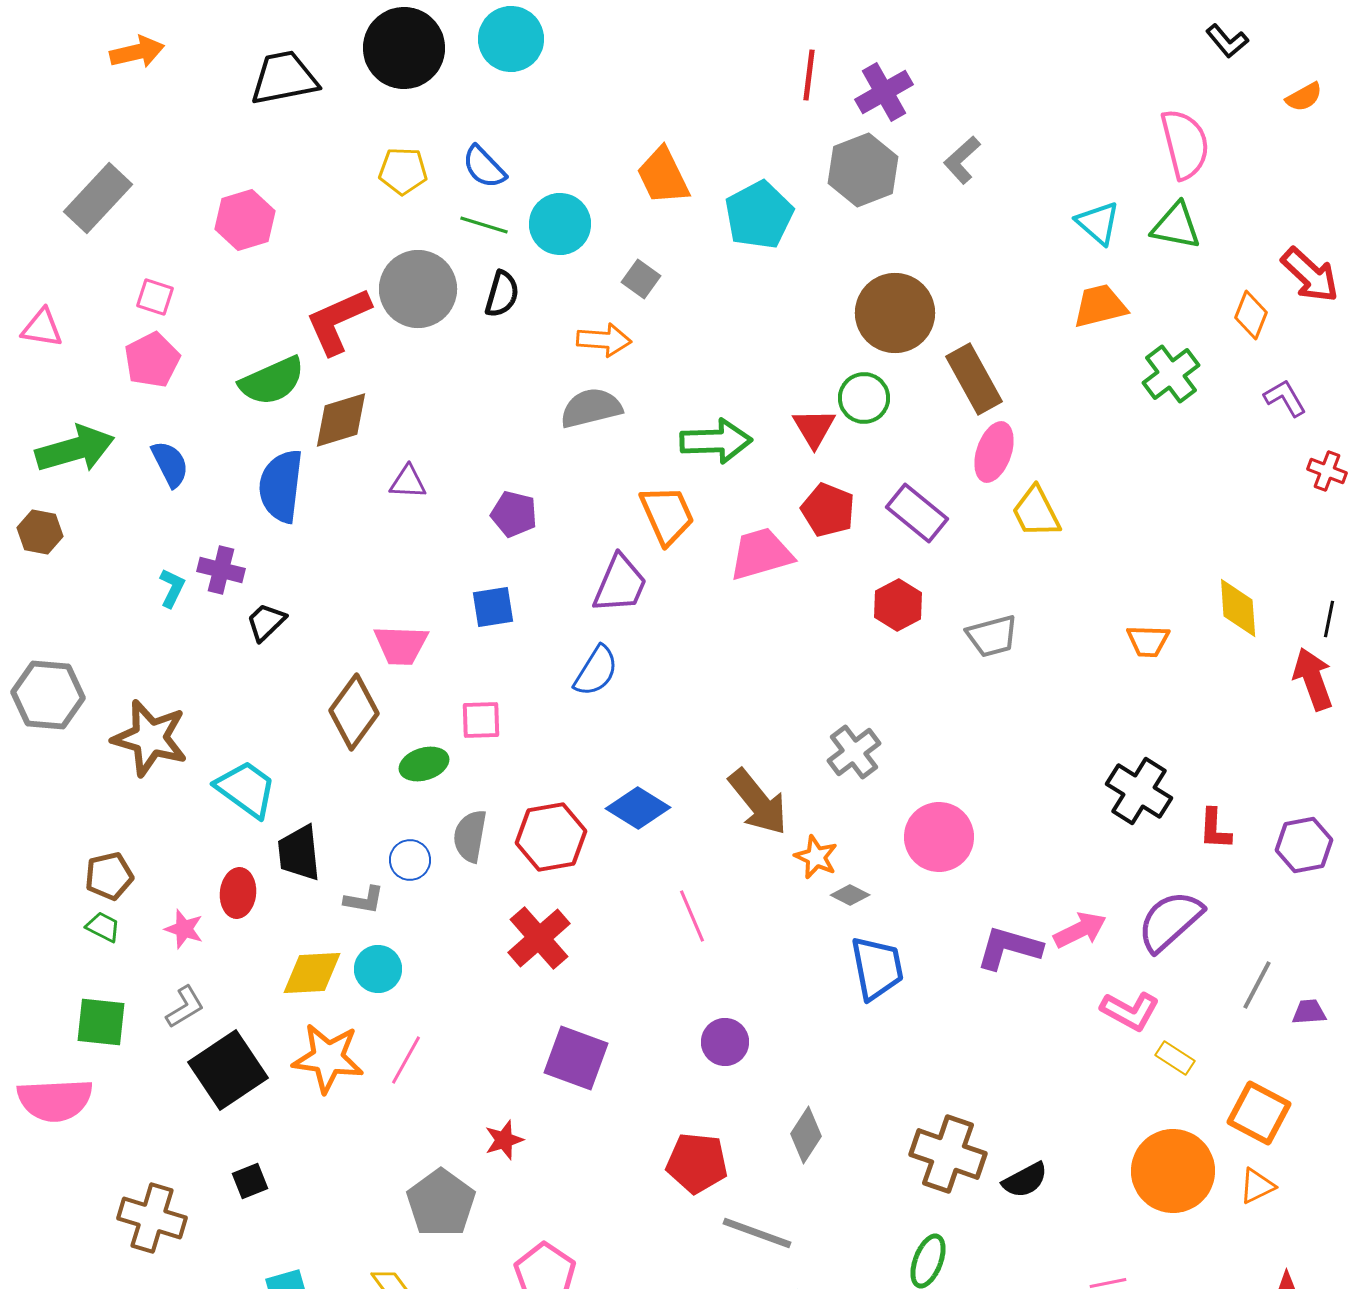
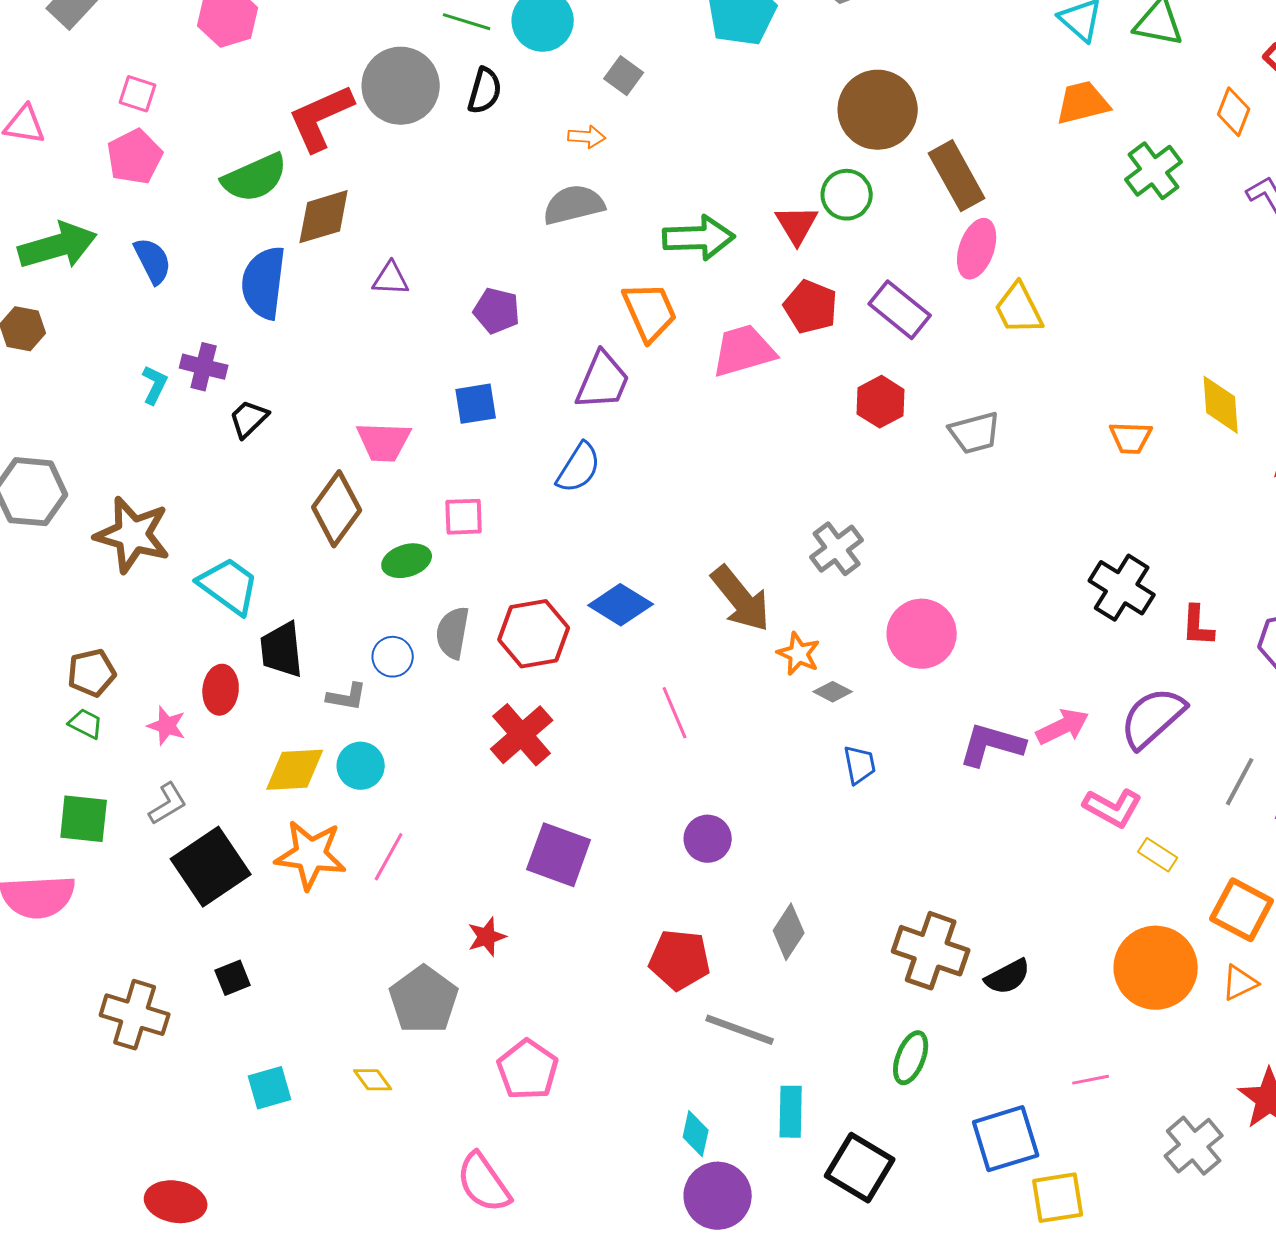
orange arrow: (604, 340) -> (587, 137), size x0.7
blue trapezoid: (877, 968) -> (860, 765), size x0.6

